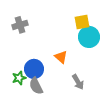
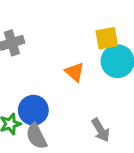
orange triangle: (61, 57) -> (75, 72), moved

